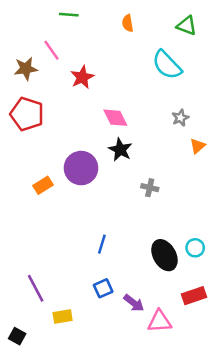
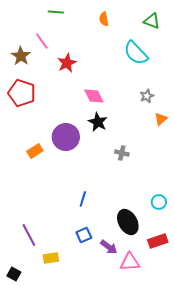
brown star: (26, 69) -> (21, 56), turned -30
black ellipse: (164, 255) -> (128, 222), moved

